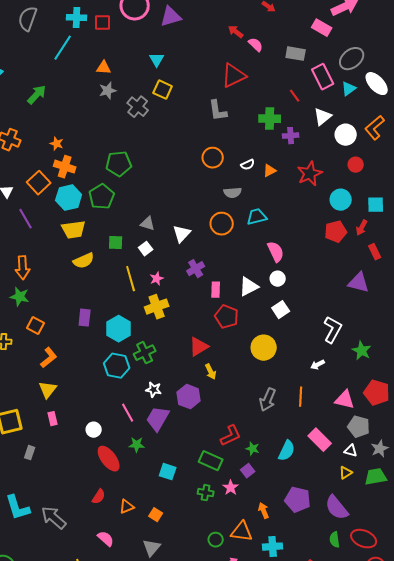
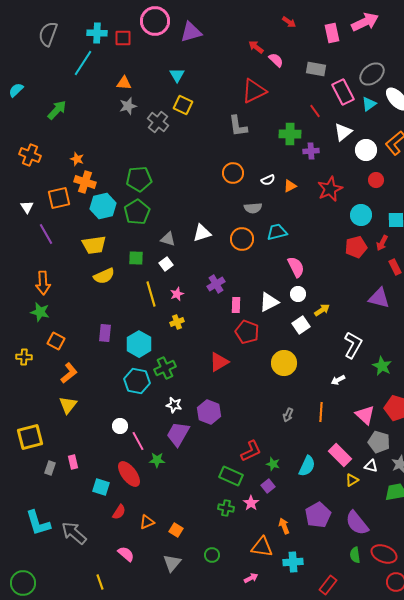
pink rectangle: (322, 28) -> (332, 33), moved, turned 48
orange square: (39, 183) -> (59, 198), turned 30
green pentagon: (102, 197) -> (137, 212), moved
cyan hexagon: (69, 198) -> (103, 206), moved
white triangle: (182, 234) -> (202, 233), moved, turned 30
yellow cross: (157, 307) -> (177, 322), size x0.6
yellow arrow: (211, 372) -> (322, 310), moved, turned -98
gray arrow: (268, 400) -> (288, 415), size x0.6
pink triangle: (345, 400) -> (365, 415), turned 30
pink line: (128, 413) -> (138, 441), moved
pink rectangle: (53, 419) -> (73, 462), moved
white circle: (94, 430) -> (120, 426), moved
cyan square: (168, 472) -> (101, 487), moved
yellow triangle: (346, 473) -> (352, 480), moved
purple pentagon: (298, 500) -> (318, 515), turned 30
green circle: (216, 540) -> (212, 555), moved

